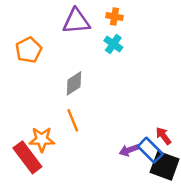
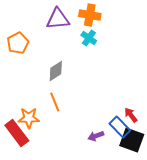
orange cross: (115, 17) -> (90, 15), size x1.5
purple arrow: (129, 150) -> (96, 136), moved

